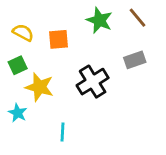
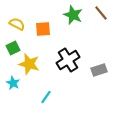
gray rectangle: (135, 60) -> (99, 70), moved
cyan line: (63, 132) -> (46, 97), turned 32

